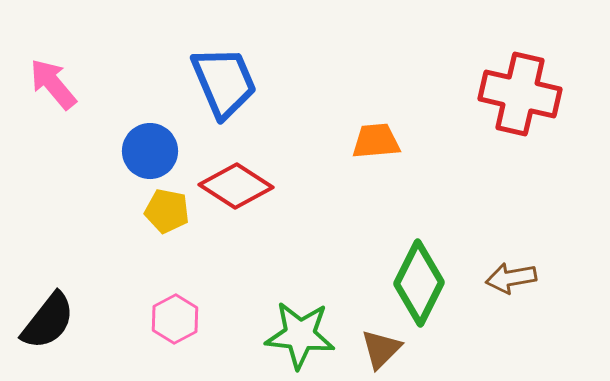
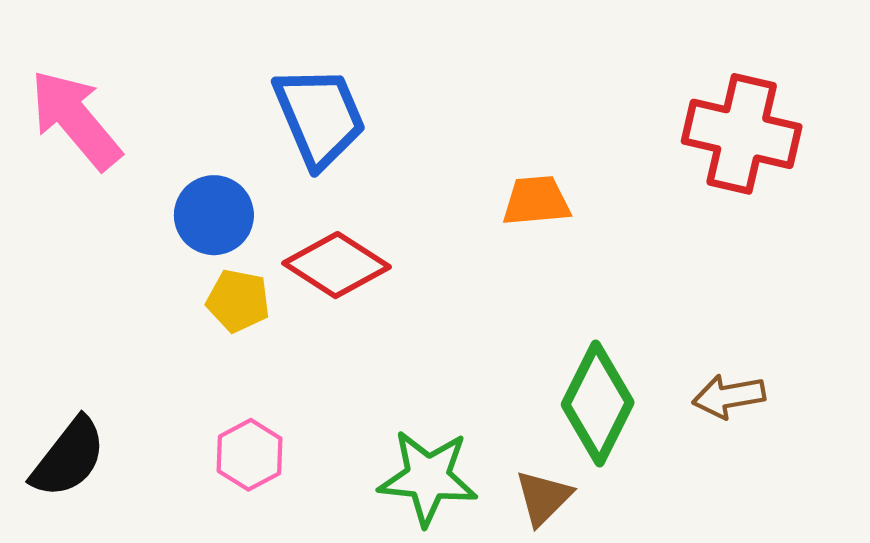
pink arrow: (53, 84) -> (76, 120), size x1.4

